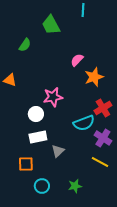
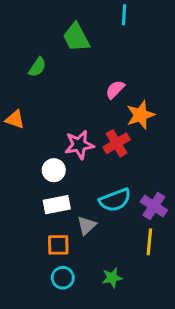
red cross: (103, 108) -> (117, 143), moved
cyan semicircle: (84, 123) -> (115, 200), moved
yellow line: (100, 162) -> (149, 242), turned 66
orange square: (26, 164) -> (58, 245), moved

